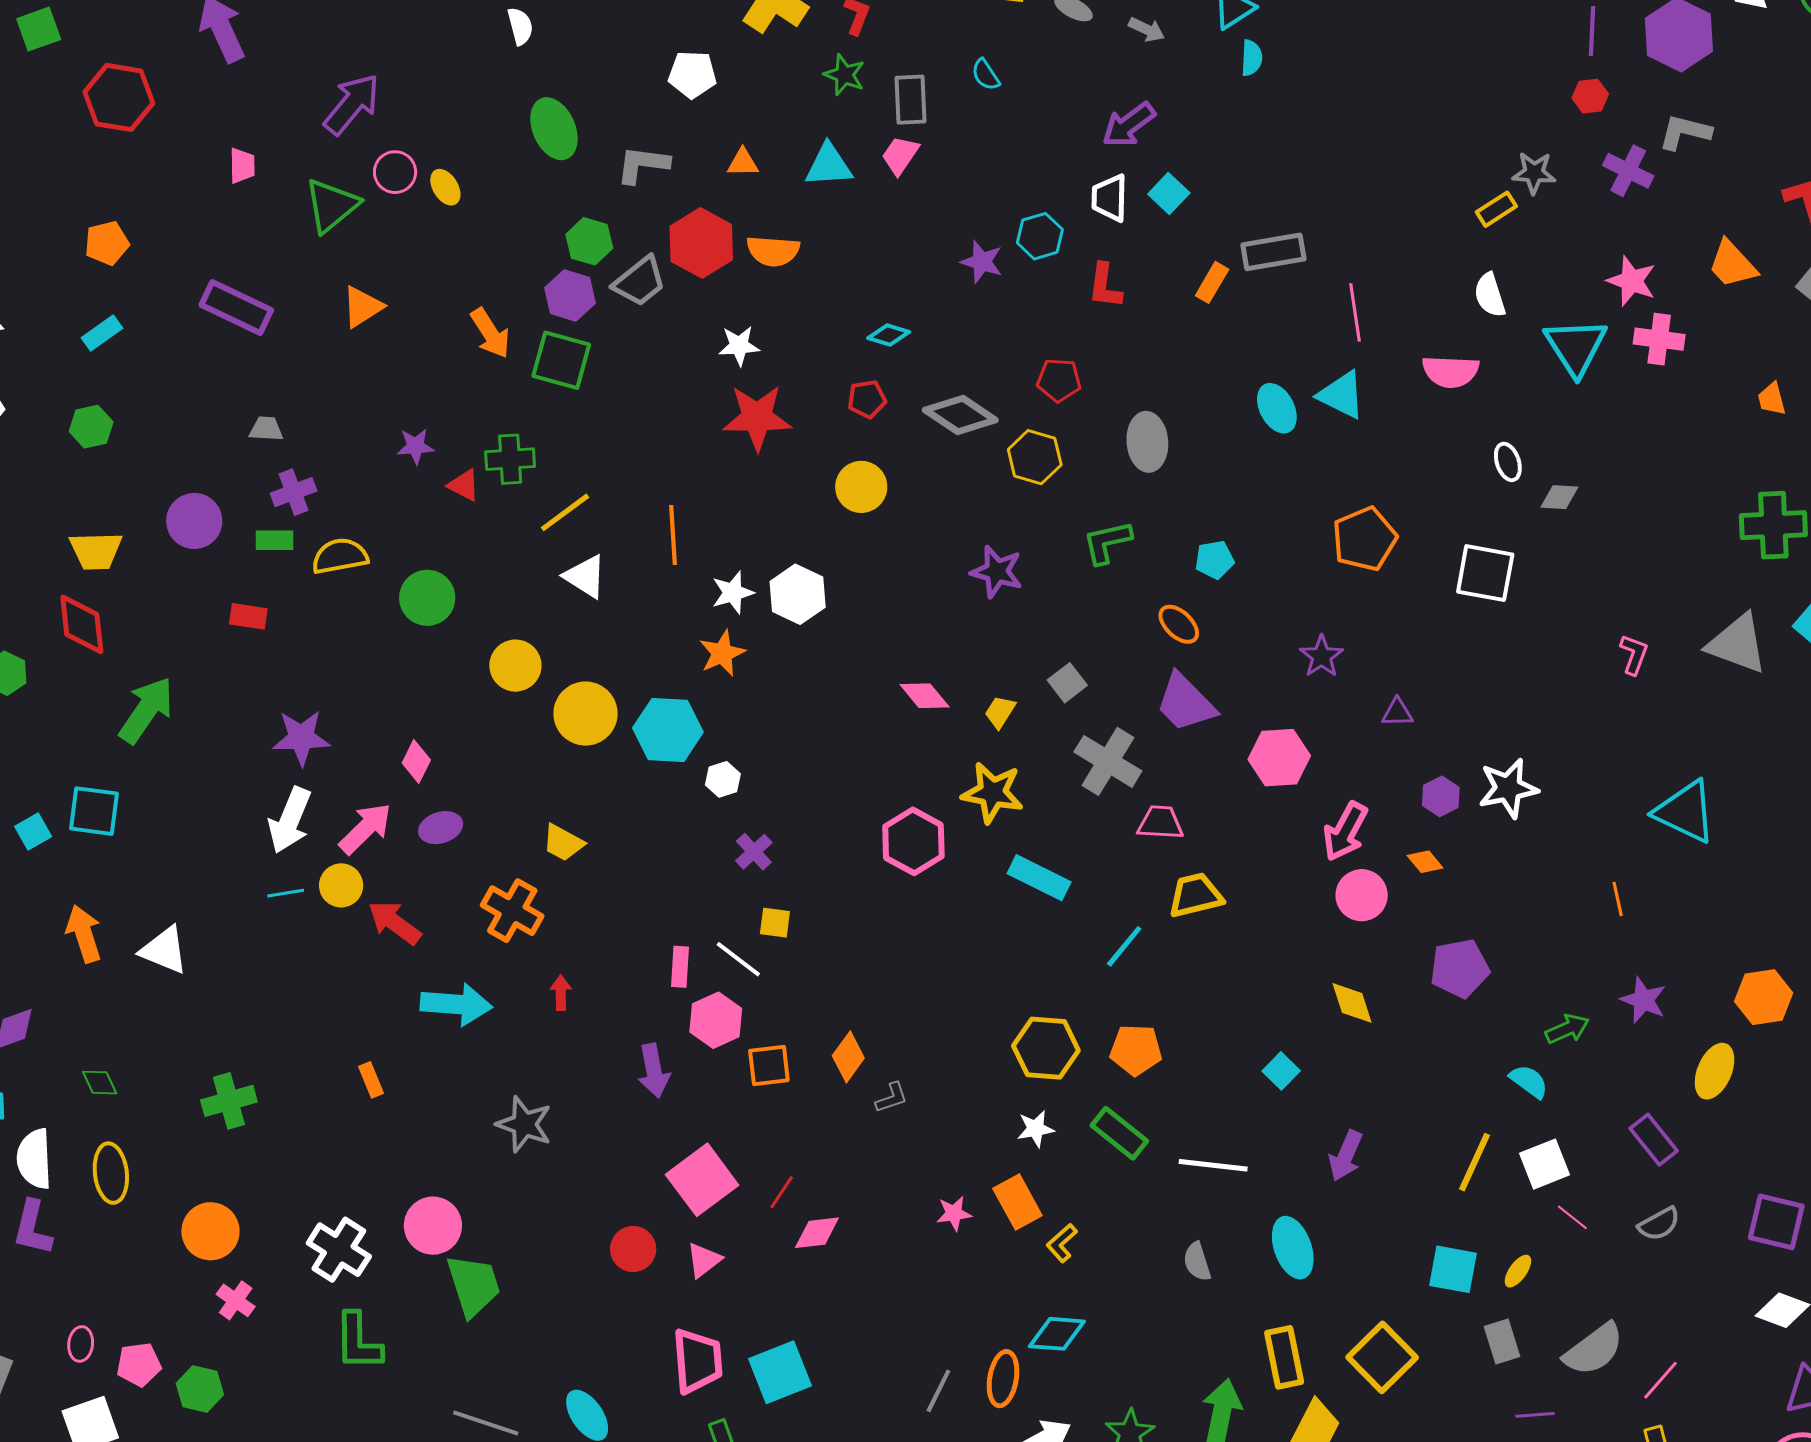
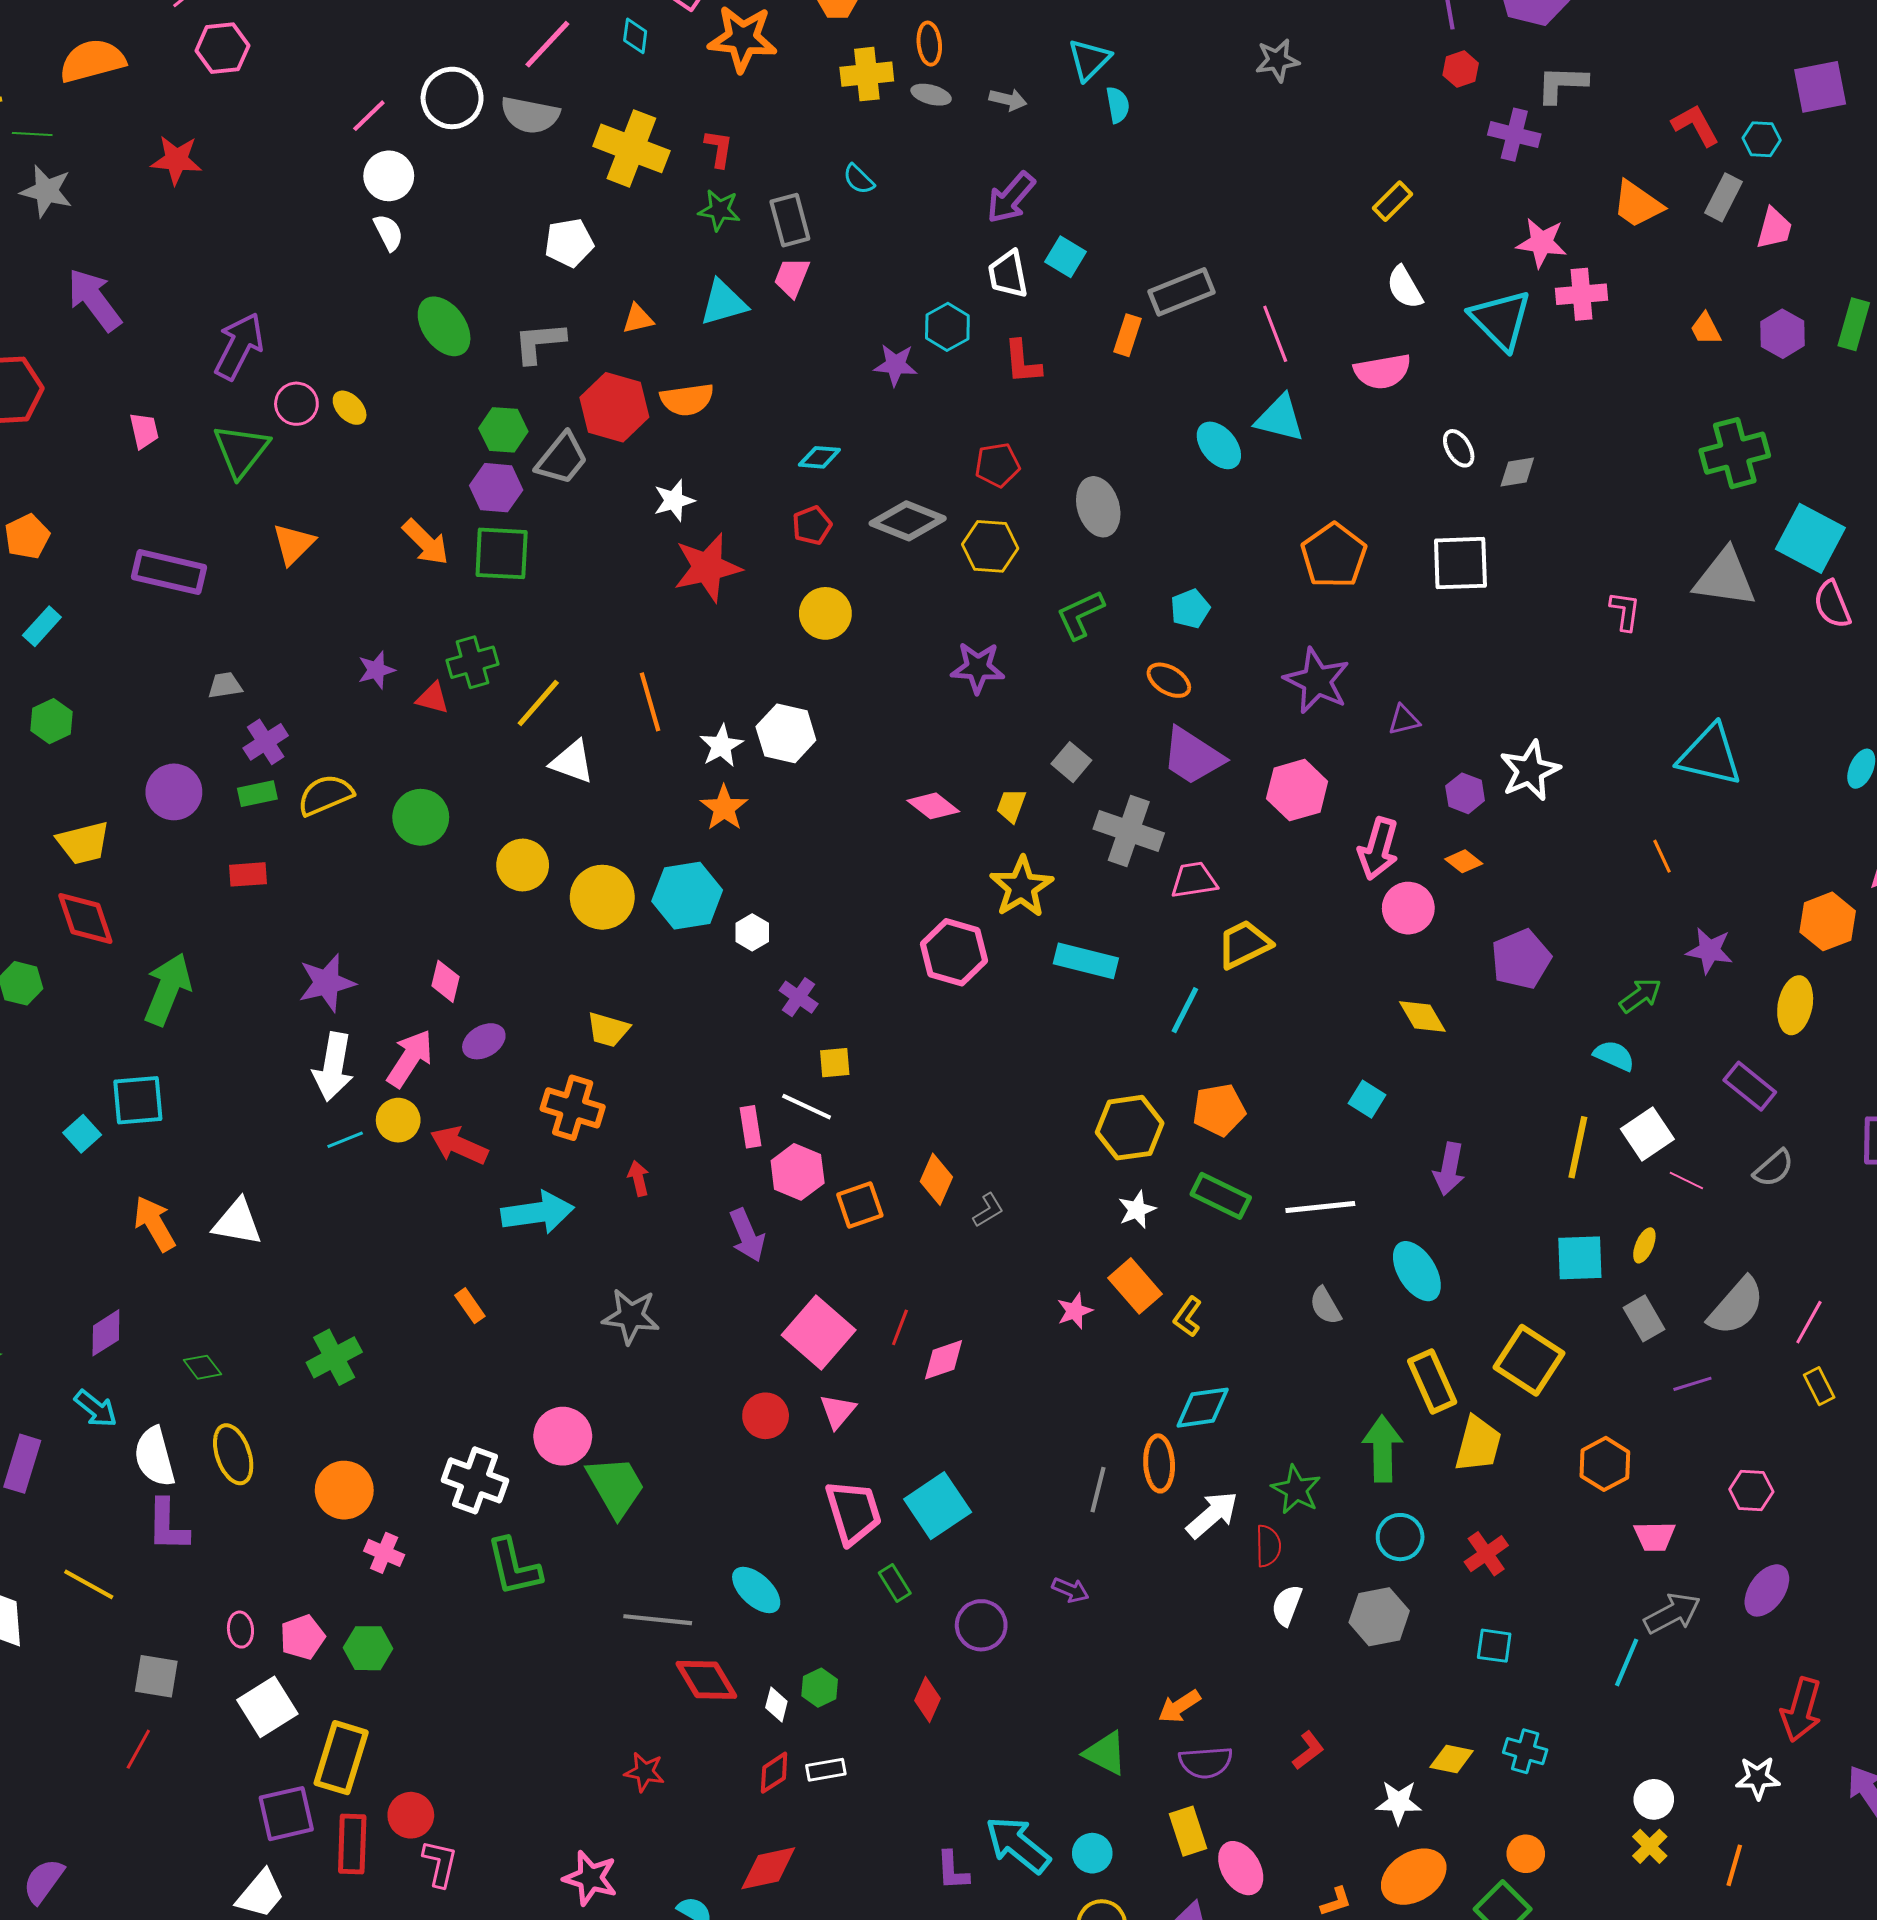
gray star: (1534, 173) -> (1277, 60), moved
purple star: (1322, 656) -> (1317, 681), size x1.5
yellow star: (993, 793) -> (1021, 887), turned -30

